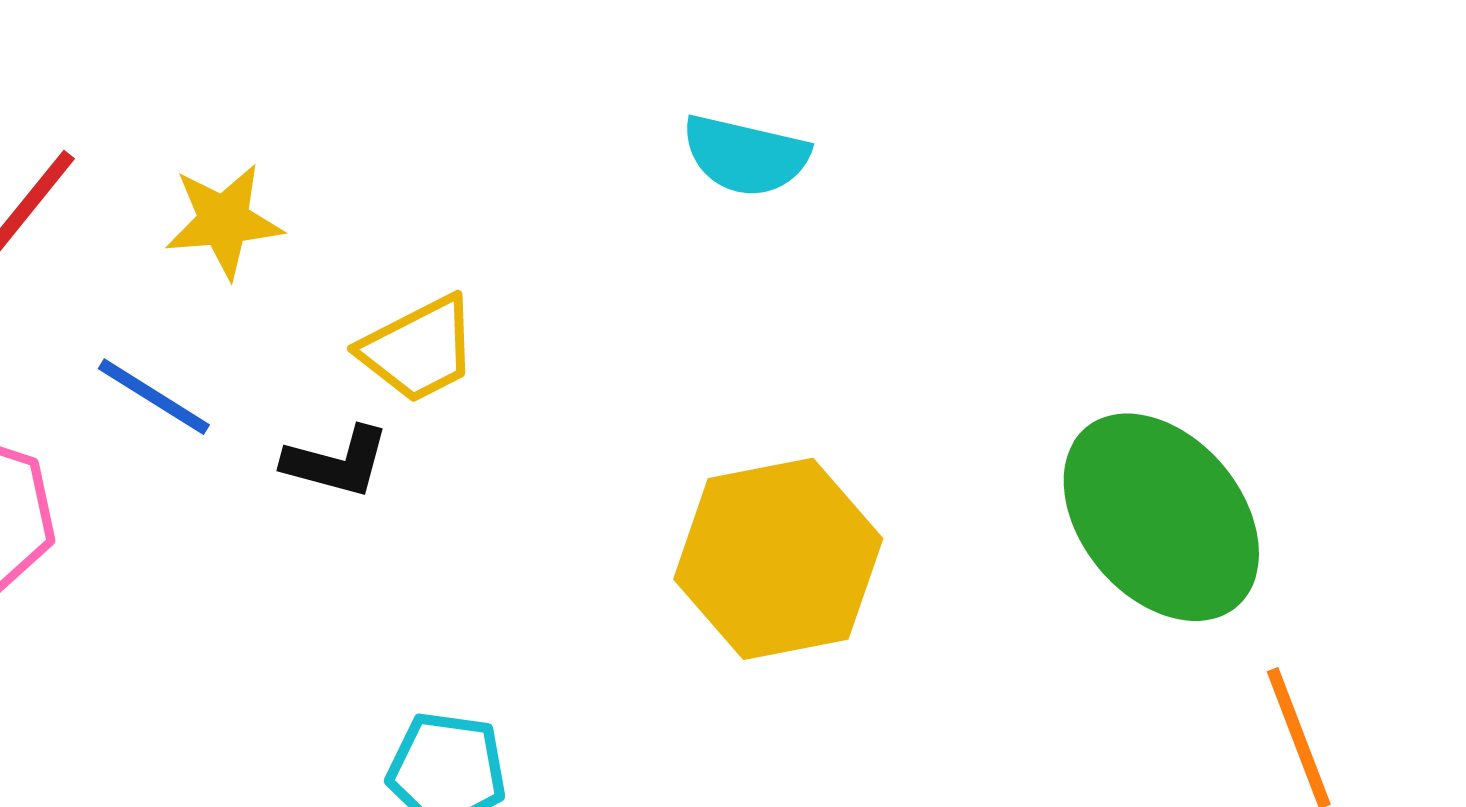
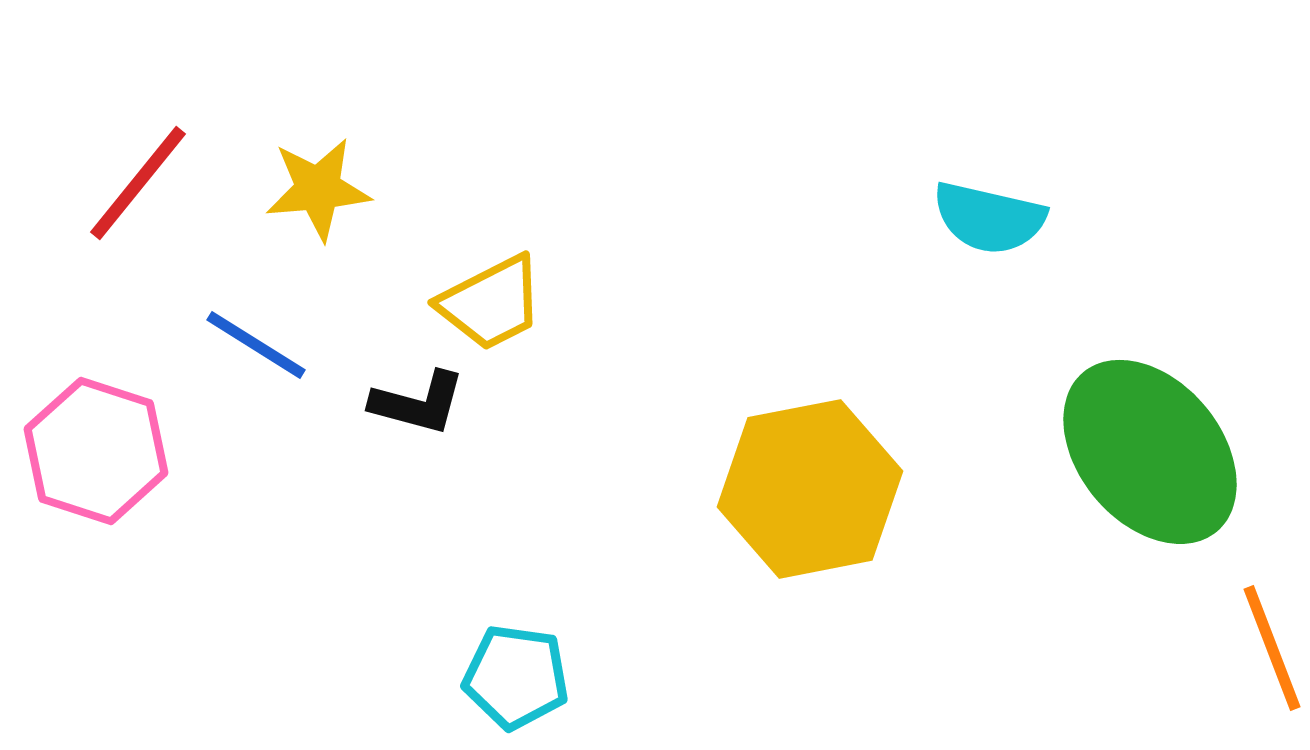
cyan semicircle: (745, 156) -> (989, 218), moved

